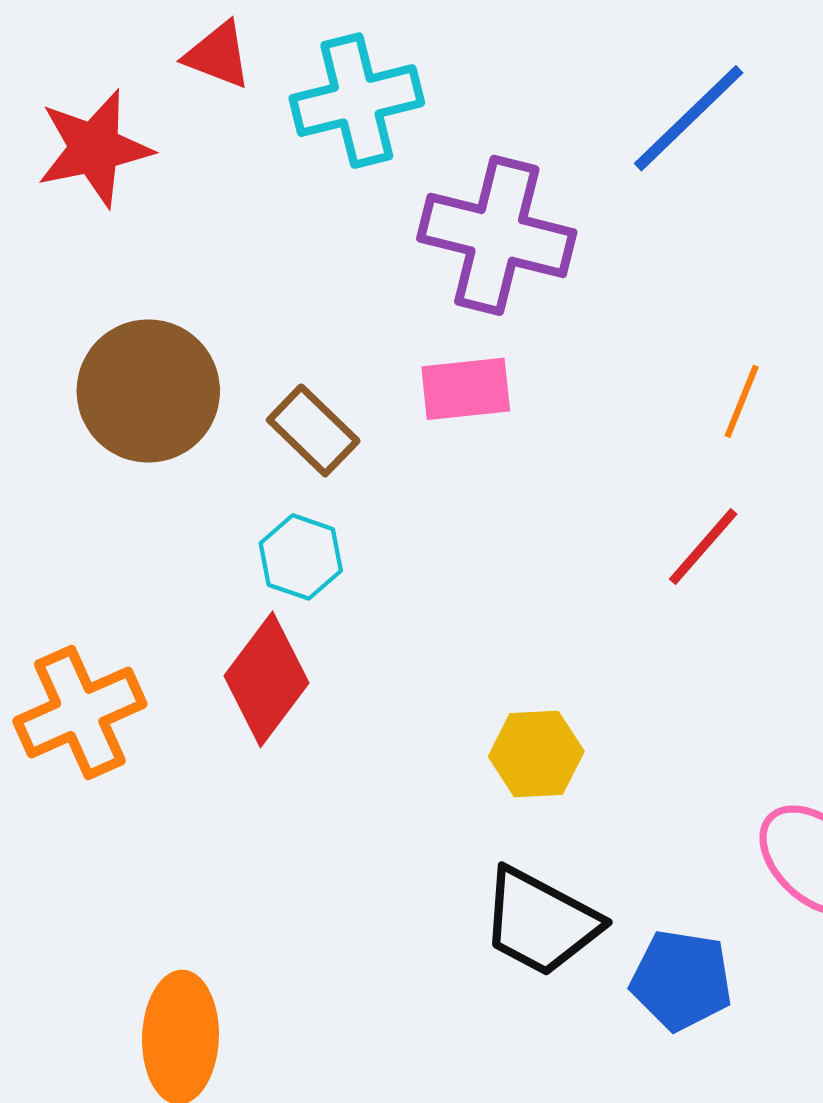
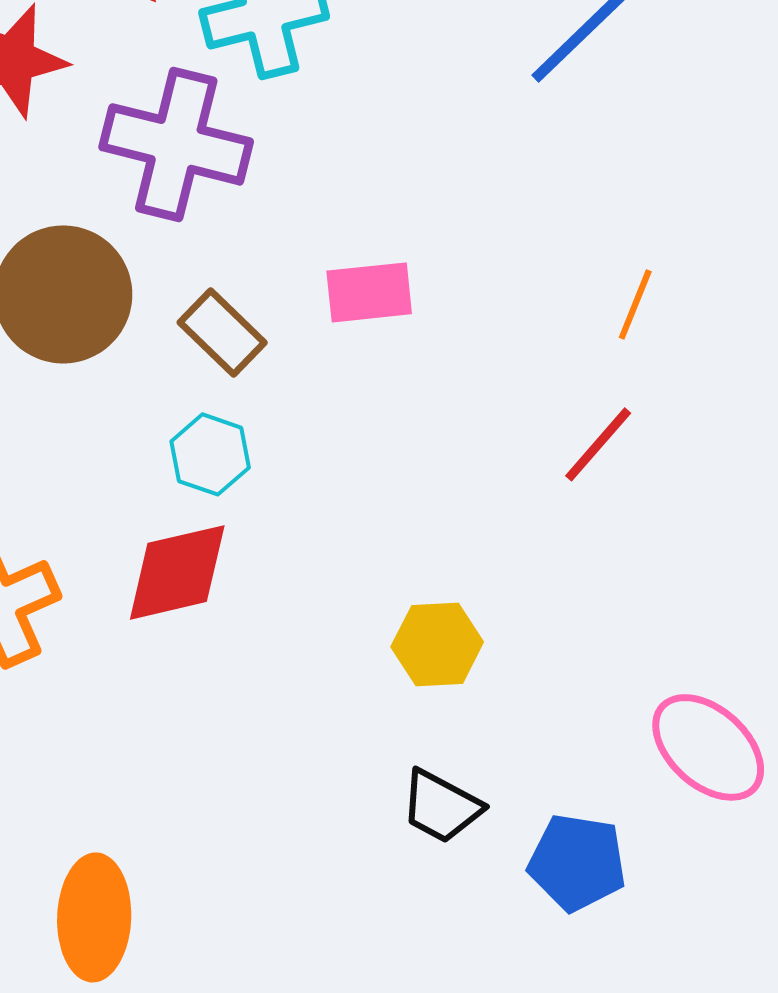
purple cross: (497, 235) -> (176, 144), moved
red diamond: (267, 679) -> (177, 572), turned 40
black trapezoid: (540, 922) -> (441, 806), size x0.7

